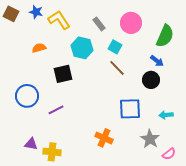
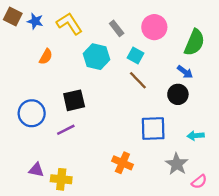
blue star: (36, 12) -> (35, 21), moved
orange semicircle: (39, 48) -> (46, 57), turned 136
black square: (63, 74) -> (74, 100), moved

